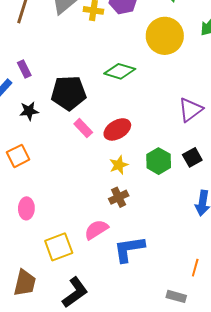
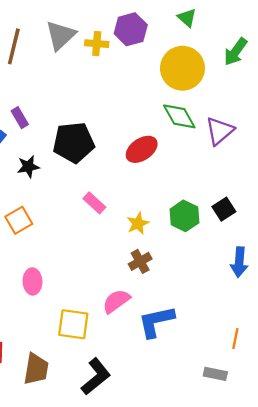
green diamond: (120, 71) -> (179, 116), moved, turned 48
purple triangle: (190, 110) -> (220, 131), moved
pink rectangle: (83, 128) -> (94, 203), moved
red ellipse: (117, 129) -> (142, 149), moved
yellow square: (59, 247) -> (73, 324), turned 32

